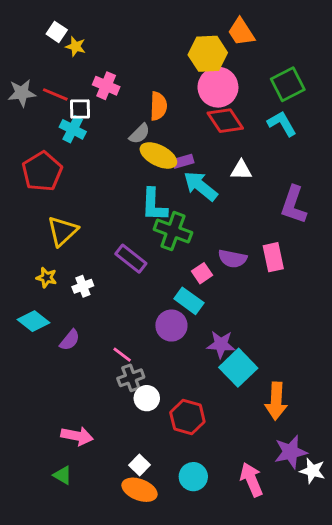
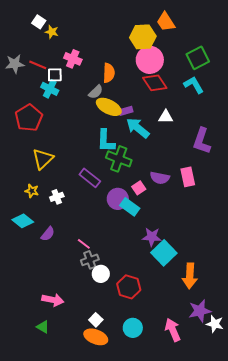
purple circle: (171, 326) -> (118, 199), moved

